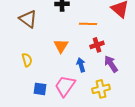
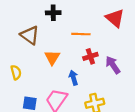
brown triangle: (28, 19) -> (30, 35), moved
purple arrow: (111, 64) -> (113, 65), moved

